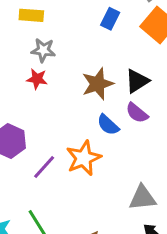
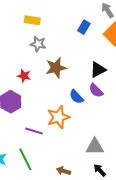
red star: (37, 79) -> (24, 76), moved
brown star: (98, 84) -> (56, 68), moved
purple line: (44, 167) -> (34, 131), moved, turned 60

